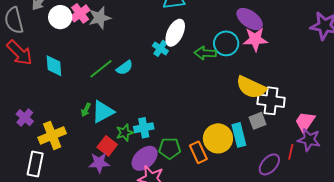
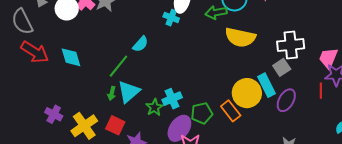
green line: (101, 69) -> (118, 66), moved
yellow semicircle: (251, 87) -> (240, 37), moved
red square: (107, 146) -> (115, 125), moved
purple ellipse: (269, 164) -> (286, 100), moved

